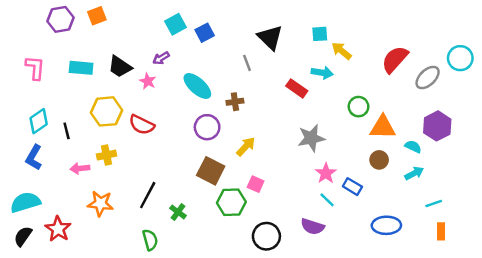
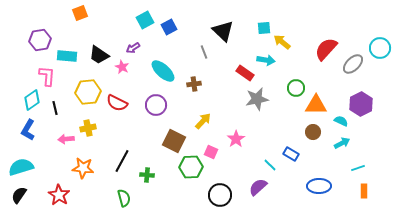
purple hexagon: (60, 19) -> (40, 40), moved
pink L-shape: (35, 68) -> (47, 76), moved
purple circle: (207, 127) -> (156, 105), moved
gray star: (311, 138) -> (257, 99), moved
pink star: (326, 173) -> (236, 139), moved
green cross: (178, 212) -> (147, 175), turned -32
purple semicircle: (312, 227) -> (258, 187), turned 120
red star: (58, 229) -> (59, 195), moved

